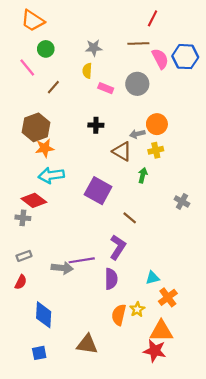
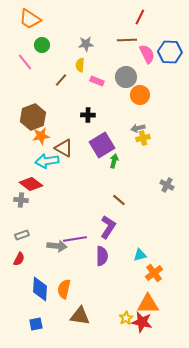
brown line: (53, 87) -> (61, 80), moved
orange circle: (157, 124) -> (140, 95), moved
gray arrow: (137, 134) -> (138, 128), moved
brown triangle: (122, 151) -> (64, 148), moved
green arrow: (143, 175) -> (114, 161), moved
purple square: (98, 191) -> (102, 145), moved, turned 30
yellow star: (137, 309) -> (126, 318), moved
orange semicircle: (119, 315) -> (64, 289), moved

